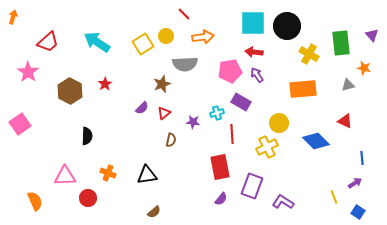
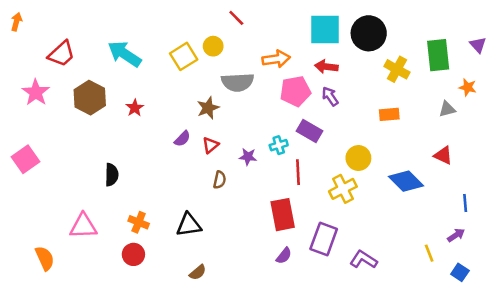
orange arrow: (203, 37) -> (276, 59), moved
orange rectangle: (303, 89) -> (389, 114), size x0.6
brown hexagon: (70, 91) -> (90, 98), moved
red circle: (88, 198) -> (133, 254), moved

